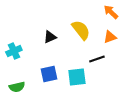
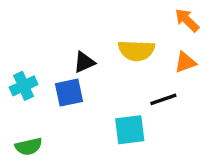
yellow semicircle: (81, 30) -> (136, 50), turned 130
blue square: (49, 74) -> (69, 93), moved

